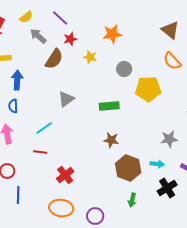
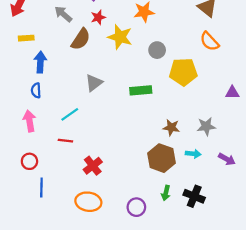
yellow star: (90, 57) -> (120, 37), size x1.6
brown star: (111, 140) -> (171, 128), moved
black cross: (167, 188) -> (194, 196), moved, turned -36
purple circle: (95, 216) -> (136, 207), moved

